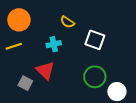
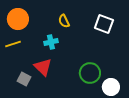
yellow semicircle: (67, 22) -> (64, 21), turned 32
white square: (95, 40) -> (104, 24), moved

